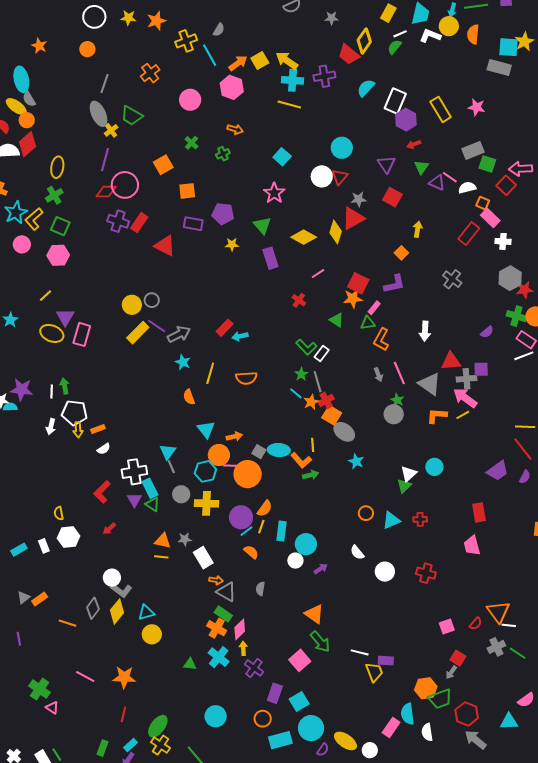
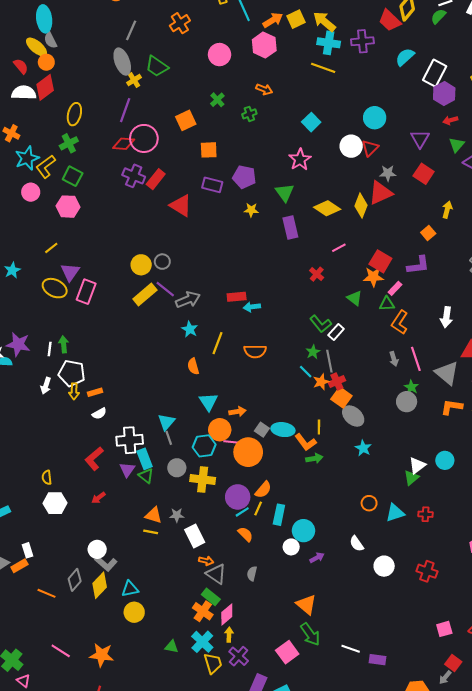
red rectangle: (225, 328) -> (237, 297), turned 36
white rectangle: (44, 546) -> (28, 550), moved
yellow trapezoid: (374, 672) -> (213, 663), moved

